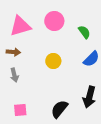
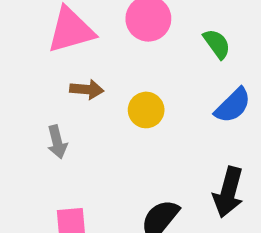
brown arrow: (13, 52) -> (87, 89), moved

